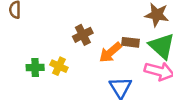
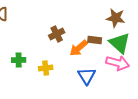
yellow cross: (59, 66) -> (46, 68), moved, turned -32

